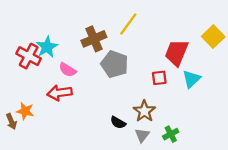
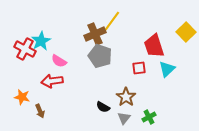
brown cross: (94, 39) -> (95, 34), moved
red trapezoid: (176, 53) -> (154, 46), turned -40
brown arrow: (11, 121) -> (40, 111), moved

